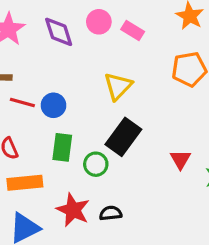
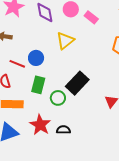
yellow triangle: (118, 86) -> (65, 41), moved
red line: (22, 103) -> (17, 64), moved

